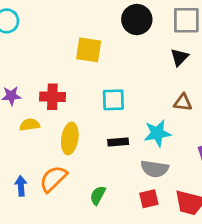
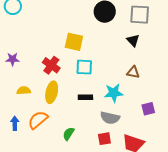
yellow square: (89, 50) -> (74, 42), moved
black triangle: (179, 57) -> (133, 40), turned -32
red cross: (52, 97) -> (51, 65), moved, turned 30
yellow semicircle: (30, 125) -> (24, 91), moved

